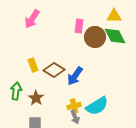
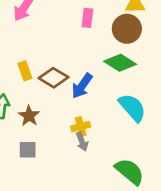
green diamond: (115, 36) -> (120, 63), moved, turned -30
brown circle: (95, 37) -> (127, 29), moved
cyan semicircle: (97, 106) -> (132, 108), moved, turned -100

